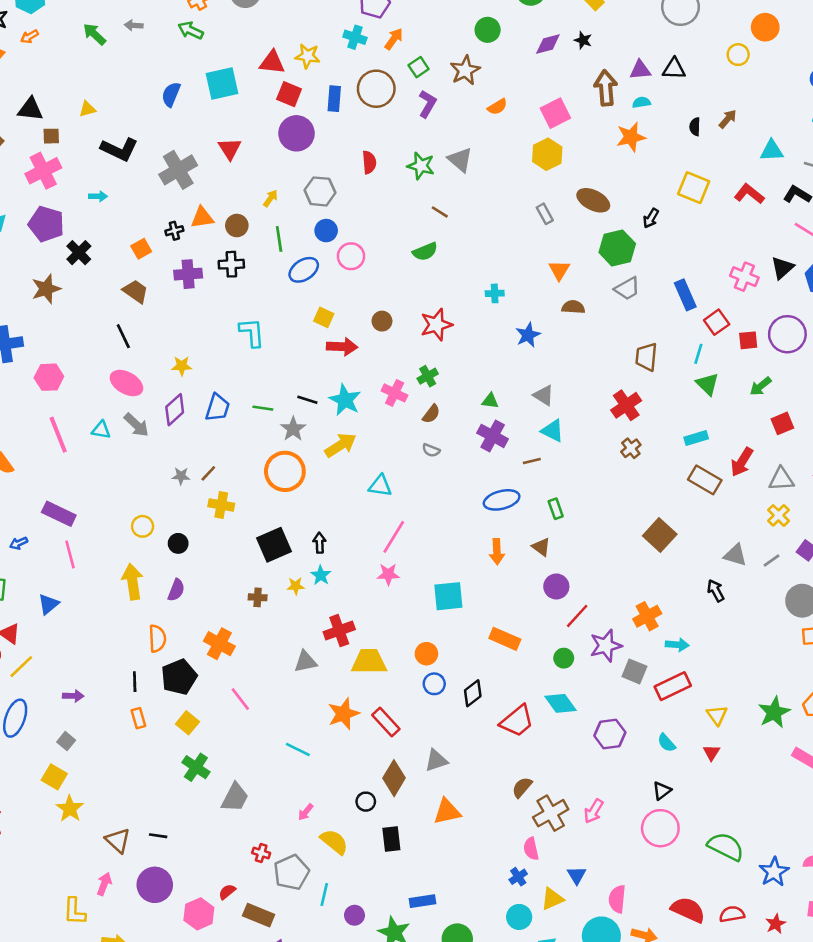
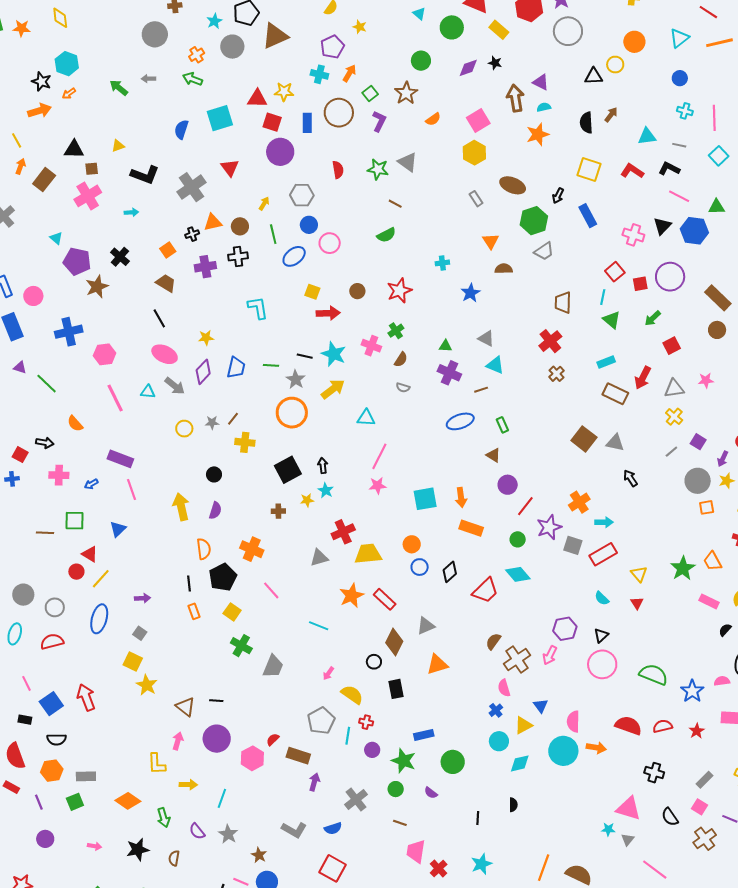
black triangle: (674, 69) -> (594, 76), moved
purple triangle: (640, 70) -> (541, 82), turned 36
black semicircle: (695, 127) -> (586, 123), size x1.5
purple pentagon: (46, 224) -> (77, 261), moved
blue rectangle: (685, 295) -> (588, 216), moved
yellow circle: (143, 526) -> (184, 429), moved
orange arrow: (497, 552) -> (461, 497), moved
gray triangle: (735, 555) -> (615, 443), moved
purple hexagon: (610, 734) -> (565, 629), moved
red cross: (261, 853) -> (366, 722), moved

